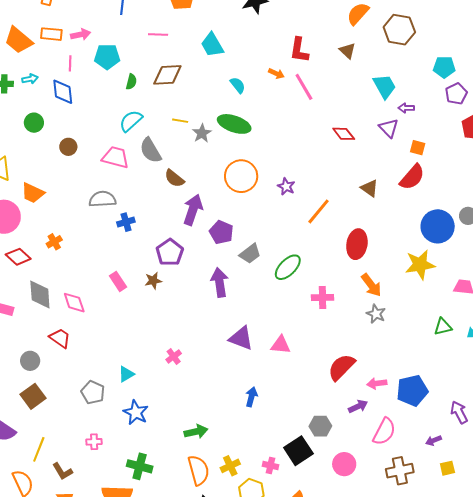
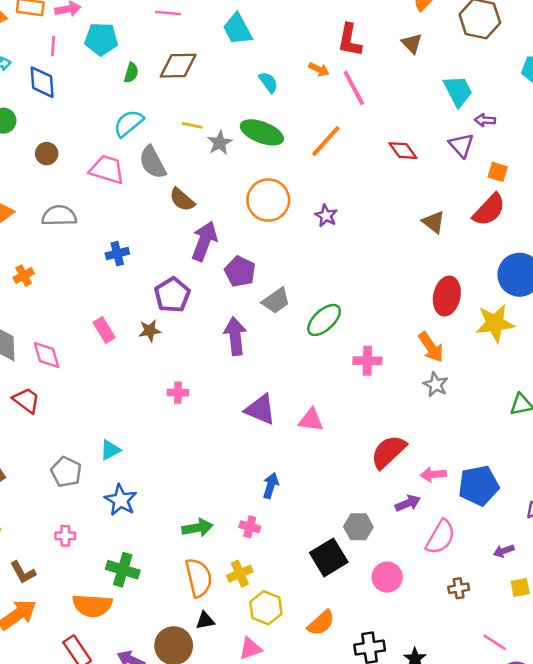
gray semicircle: (102, 199) -> (59, 216), moved
orange line: (319, 211) -> (326, 141), moved
red ellipse: (357, 244) -> (447, 296), moved
pink cross: (174, 356) -> (178, 393), moved, turned 35
pink cross: (271, 466) -> (250, 527), moved
brown cross: (400, 471) -> (459, 588), size x0.6

